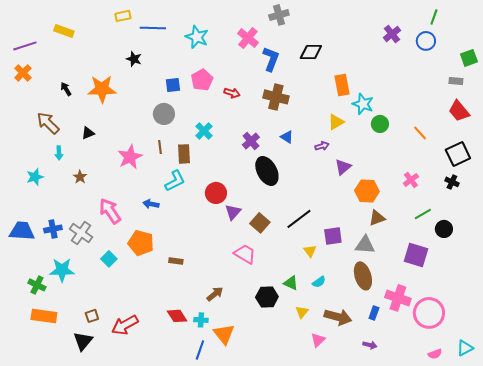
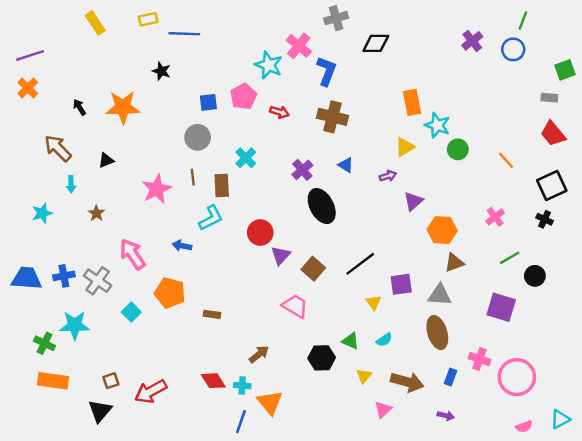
yellow rectangle: (64, 31) -> (95, 23), moved, turned 36
cyan star: (197, 37) -> (269, 65), moved
black diamond: (311, 52) -> (376, 43), moved
pink cross: (398, 298) -> (479, 359), size x0.7

